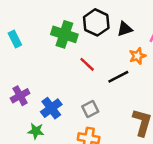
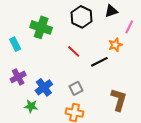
black triangle: (125, 29) -> (111, 11), moved
green cross: (64, 34) -> (41, 27), moved
cyan rectangle: (15, 39) -> (15, 44), moved

